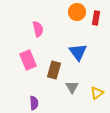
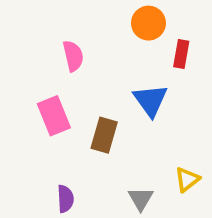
red rectangle: (96, 18) -> (181, 54), moved
gray triangle: (72, 87) -> (141, 199), moved

